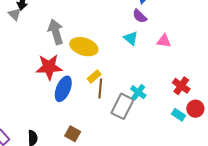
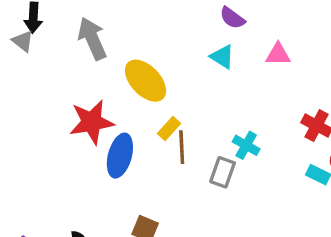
gray arrow: (56, 32) -> (92, 39), moved
yellow ellipse: (84, 47) -> (146, 81), turned 36
gray rectangle: (122, 106) -> (223, 172), size x0.7

